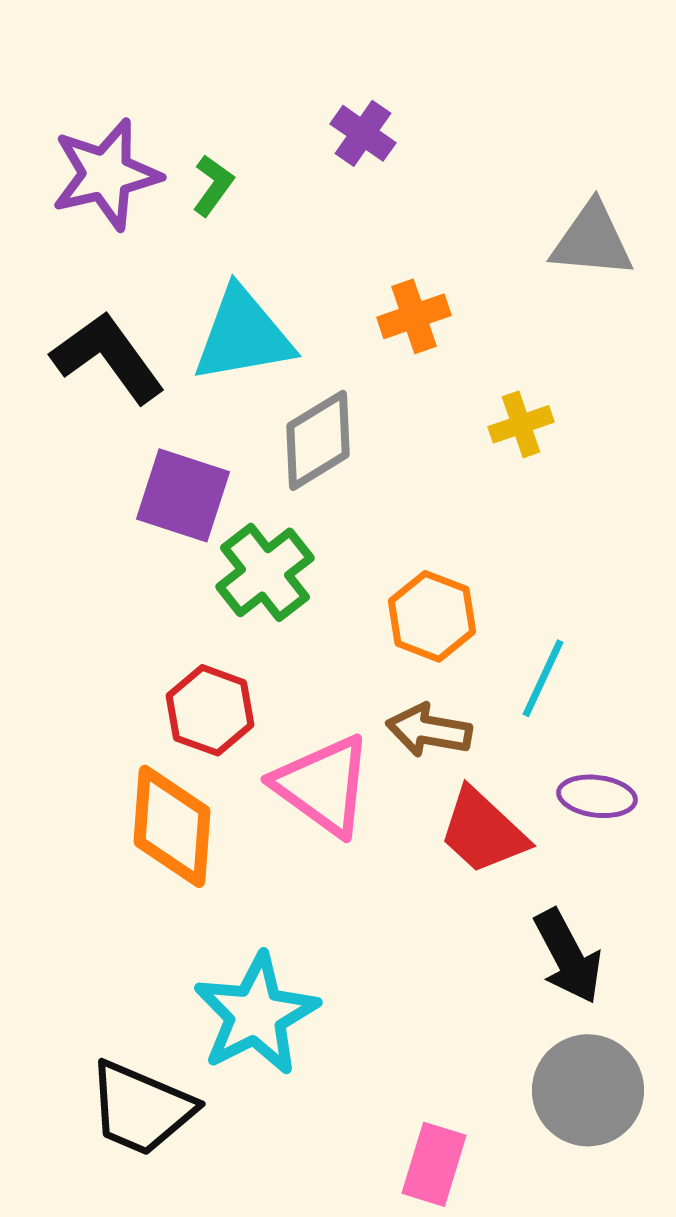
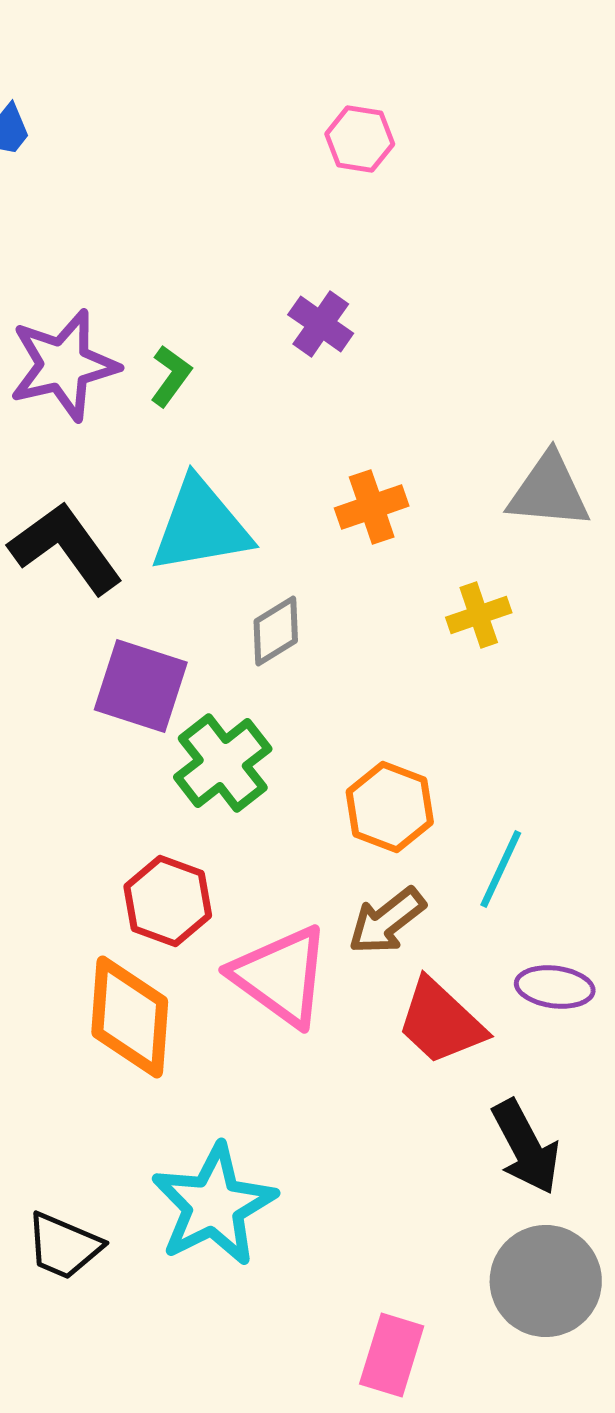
gray triangle: (592, 240) -> (549, 491), moved
gray diamond: (318, 440) -> (276, 631), size x0.7
brown arrow: (429, 730) -> (387, 921), turned -48
black trapezoid: (141, 1108) -> (64, 1246), moved, size x0.7

